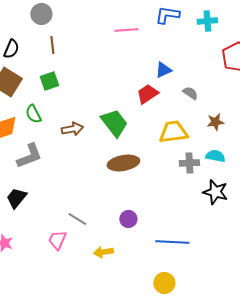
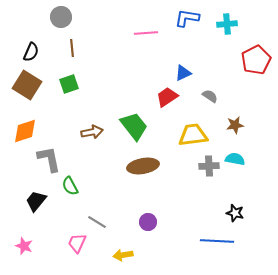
green semicircle: (33, 114) -> (70, 186), moved
gray L-shape: (29, 156) -> (49, 159), turned -80
black star: (215, 192) -> (235, 213), moved, size x0.7
blue line: (172, 242) -> (217, 241), moved

